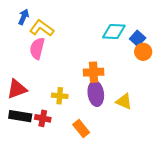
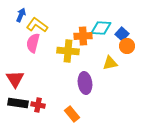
orange cross: (94, 72) -> (83, 36), moved
red triangle: (17, 89) -> (15, 79), turned -42
yellow cross: (60, 96) -> (68, 51), moved, size x1.5
yellow triangle: (124, 101) -> (110, 63), moved, turned -35

